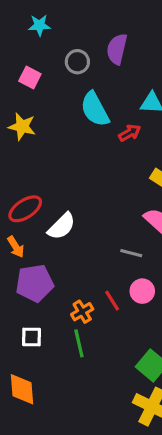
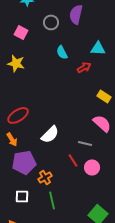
cyan semicircle: (95, 109) -> (62, 52), size x0.6
white semicircle: (62, 226) -> (50, 134), moved
red line: (112, 301) -> (73, 160), moved
orange cross: (82, 312) -> (45, 177), moved

